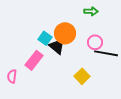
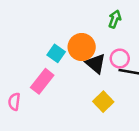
green arrow: (91, 11) -> (115, 19), turned -72
black triangle: (57, 46) -> (96, 64), moved

